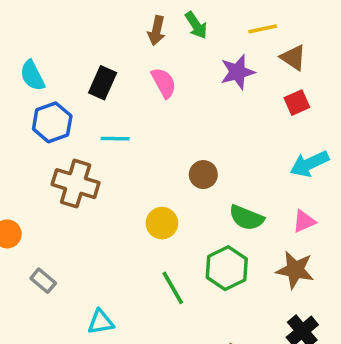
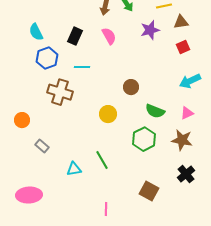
brown triangle: (293, 58) -> (181, 22), turned -42
green line: (173, 288) -> (102, 160), moved

